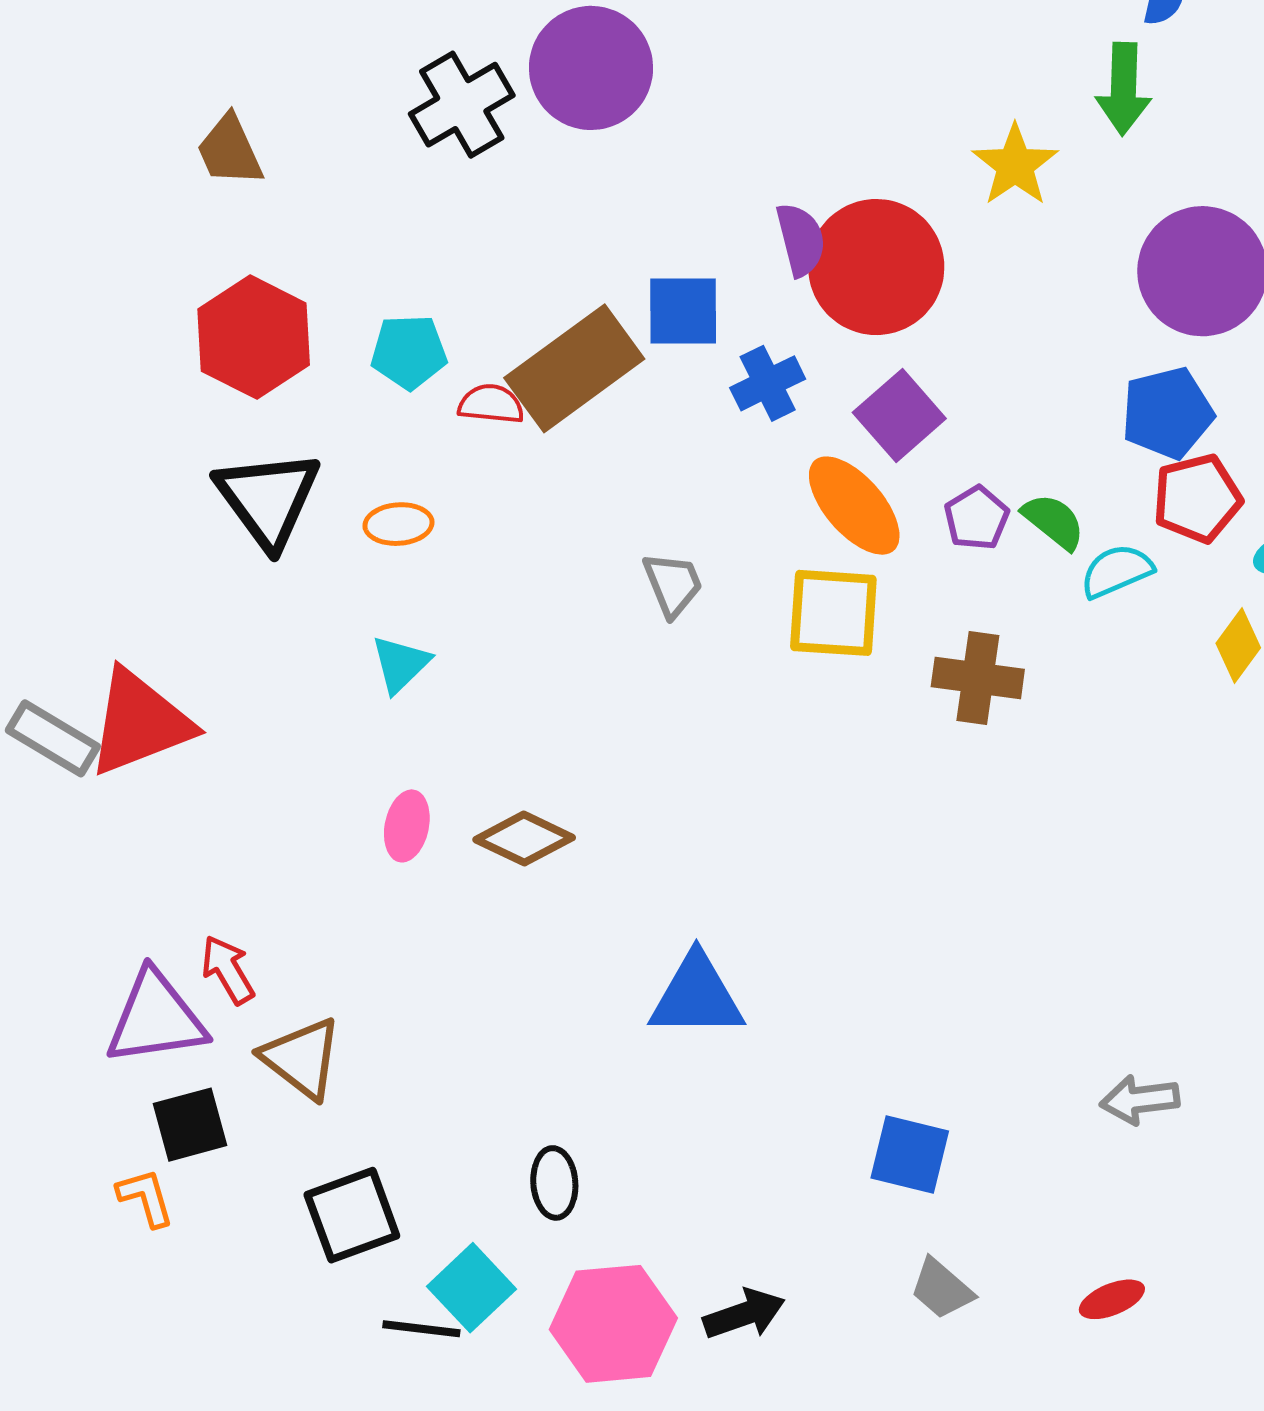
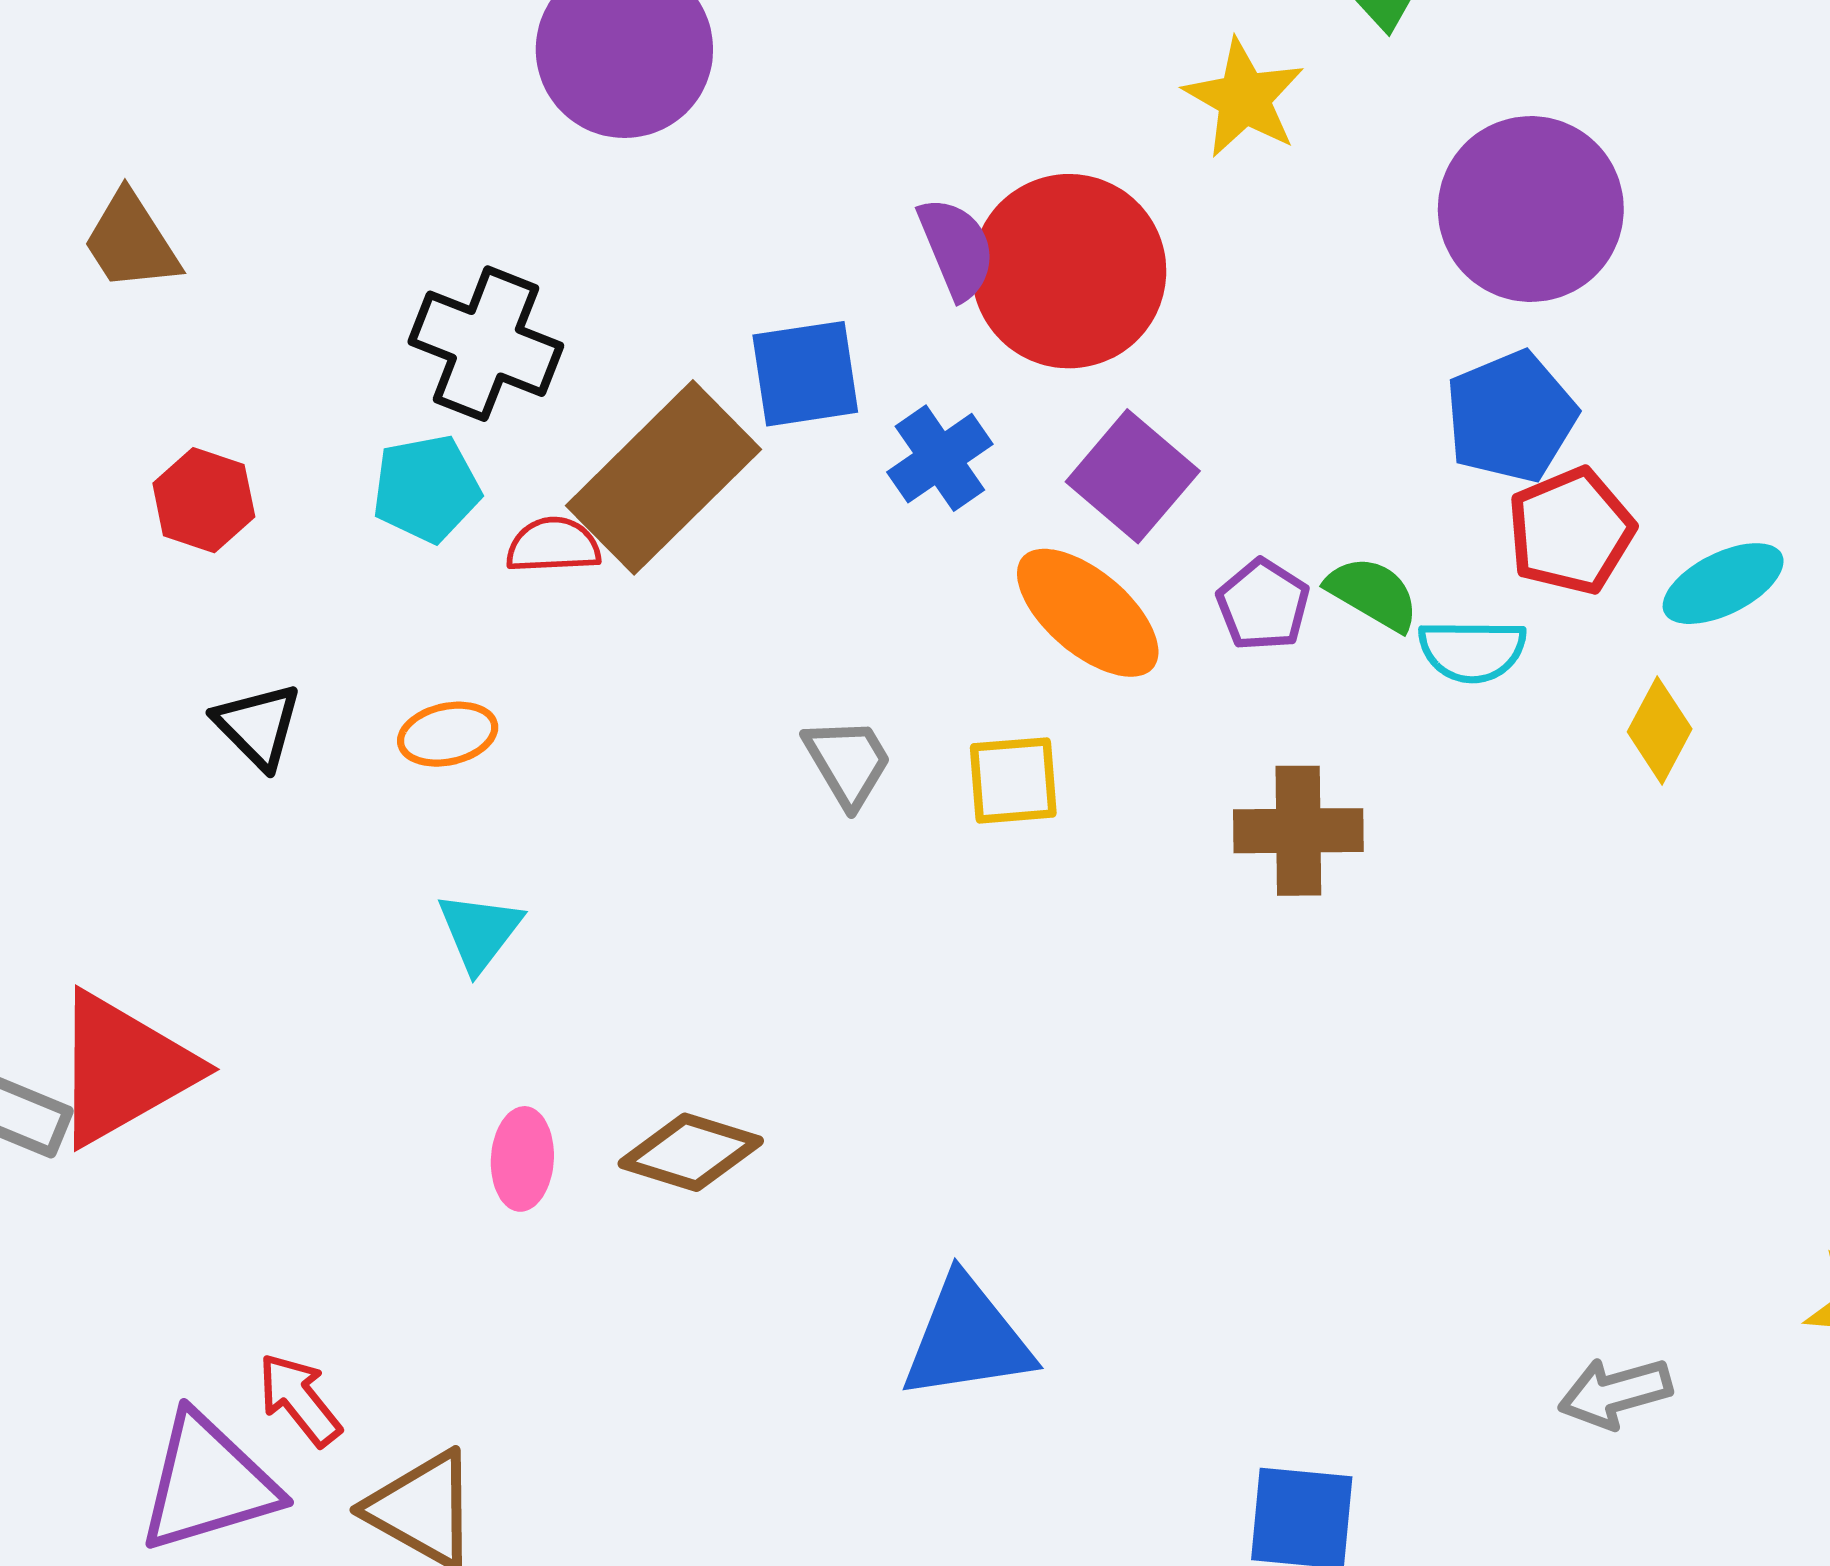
black cross: (462, 105) -> (486, 344), moved, turned -30
red hexagon: (254, 337) -> (204, 500), size x0.6
black triangle: (268, 499) -> (258, 726), size x0.6
cyan semicircle: (1117, 571) -> (1472, 651), turned -148
yellow square: (833, 613) -> (1013, 780), moved, size x0.7

